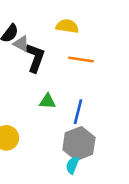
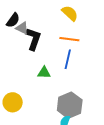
yellow semicircle: (67, 26) -> (70, 13), moved, turned 36
blue line: (78, 112) -> (68, 59), moved

